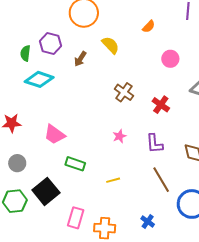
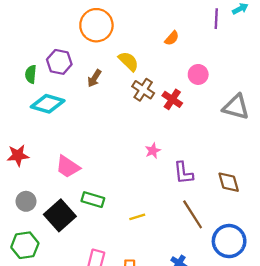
brown cross: (124, 92) -> (143, 90), moved
red cross: (161, 105) -> (172, 99), moved
pink star: (120, 136) -> (153, 151), moved
black square: (46, 191) -> (60, 215), moved

